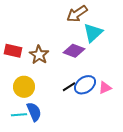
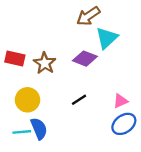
blue ellipse: (85, 85) -> (124, 124), moved

